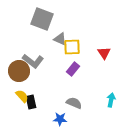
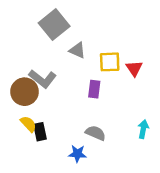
gray square: (42, 19) -> (54, 25), turned 30
yellow square: (72, 47) -> (110, 62), moved
purple rectangle: (73, 69) -> (94, 89), turned -32

